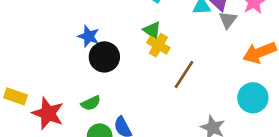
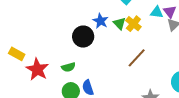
blue star: (89, 36) -> (101, 21), moved
yellow cross: (158, 45) -> (133, 24), moved

